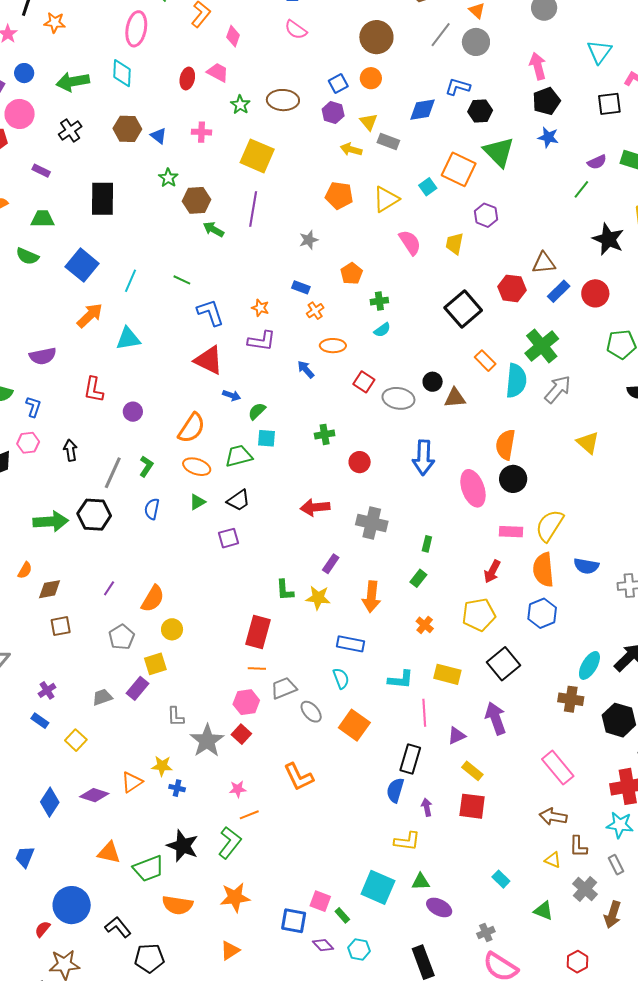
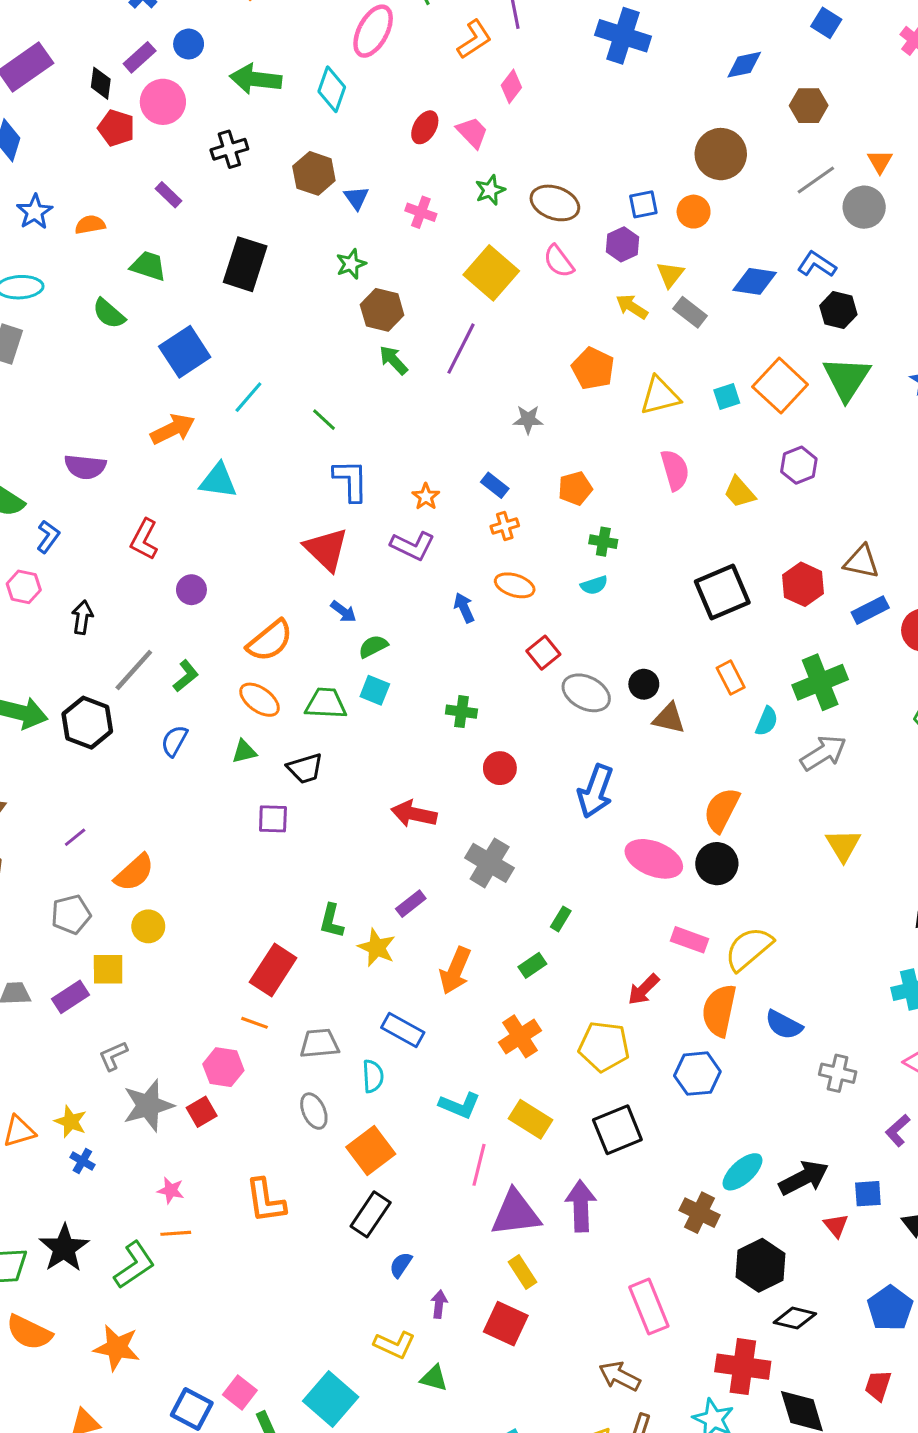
pink semicircle: (296, 30) -> (559, 261), moved
yellow trapezoid: (454, 244) -> (740, 492), turned -70
cyan semicircle: (516, 381) -> (767, 721), size x0.6
pink ellipse: (473, 488) -> (654, 859), turned -66
orange cross: (425, 625) -> (520, 1036), size x1.5
gray trapezoid: (284, 688) -> (319, 1043), moved
gray L-shape: (176, 717) -> (113, 1056), turned 50
purple triangle: (457, 736) -> (516, 1213), size x1.8
black rectangle: (410, 759) -> (371, 1214), moved
blue semicircle: (395, 790) -> (401, 1265), size x0.7
green triangle: (421, 882) -> (434, 1378), moved

